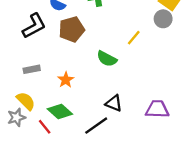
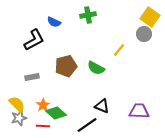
brown pentagon: (72, 29) -> (66, 66), moved
orange star: (66, 80) -> (43, 105), moved
yellow semicircle: (26, 101) -> (17, 104), moved
red line: (45, 127) -> (43, 126), turned -48

